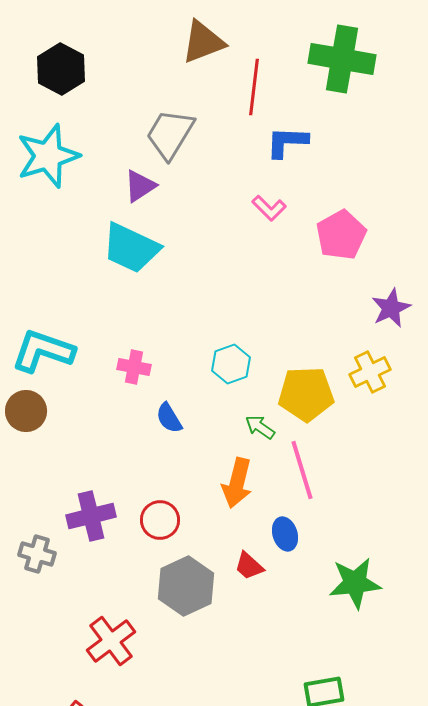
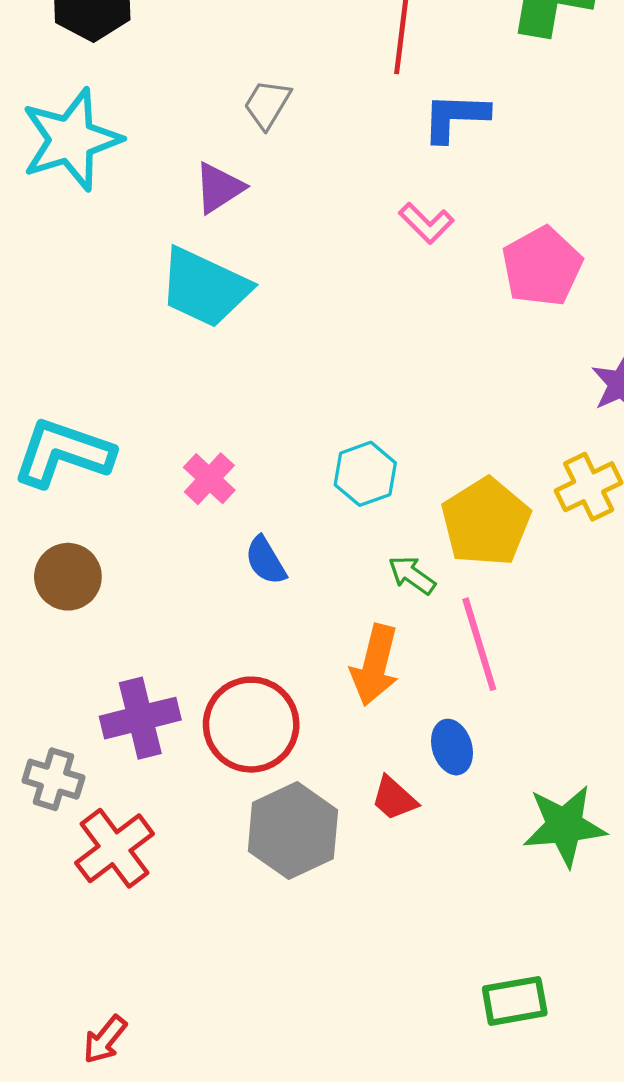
gray trapezoid: (170, 134) -> (267, 104), size x0.6
pink cross: (134, 367) -> (209, 479), turned 32
yellow pentagon: (306, 394) -> (486, 522), turned -30
brown circle: (26, 411) -> (68, 577), moved
red circle: (160, 520) -> (251, 725), size x1.5
red cross: (111, 641) -> (115, 848), moved

